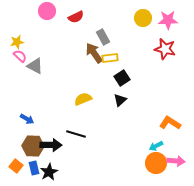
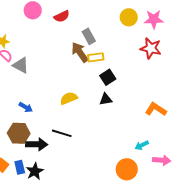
black triangle: (120, 100) -> (106, 99), turned 32
blue arrow: (27, 119) -> (26, 107), moved
orange L-shape: (170, 123) -> (156, 109), moved
brown hexagon: (33, 146) -> (19, 133), moved
orange circle: (156, 163) -> (127, 169), moved

